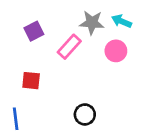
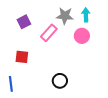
cyan arrow: (122, 21) -> (86, 15), turned 64

